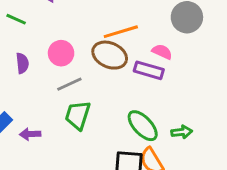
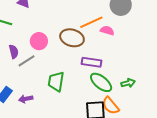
orange line: (121, 32) -> (91, 22), moved
purple rectangle: (149, 70) -> (91, 62), moved
gray line: (69, 84) -> (26, 61), moved

